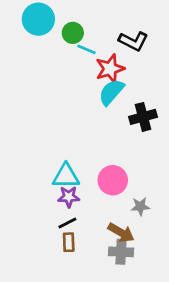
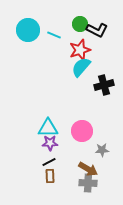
cyan circle: (38, 19) -> (28, 30), moved
green circle: (73, 33) -> (80, 24), moved
cyan line: (87, 49) -> (54, 35), moved

